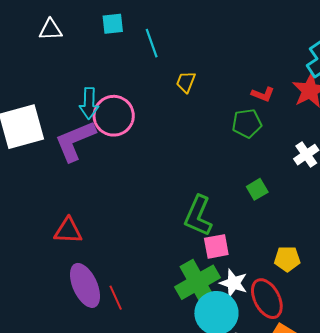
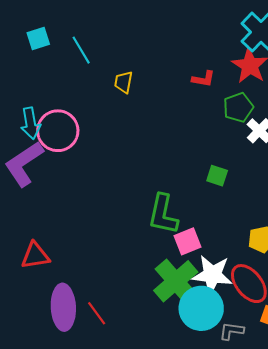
green pentagon: (247, 123) -> (238, 107), moved
green square: (257, 189) -> (217, 176), turned -30
white star: (234, 283) -> (212, 275), size x1.4
purple ellipse: (85, 285) -> (63, 307), turned 33

